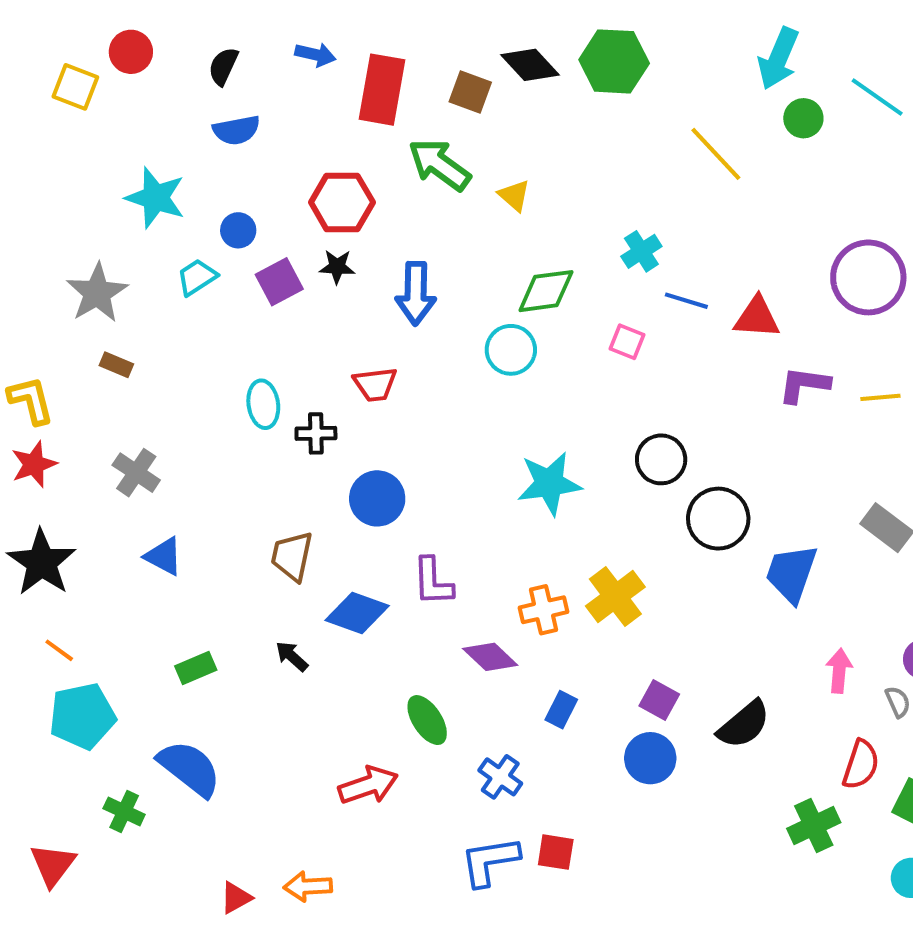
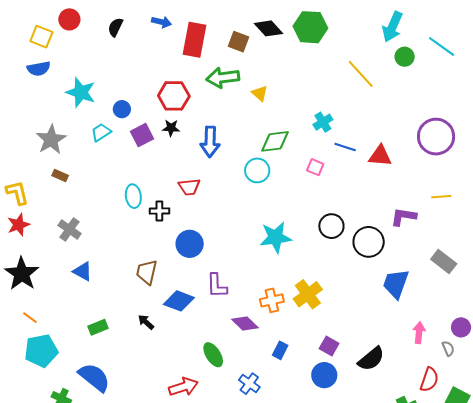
blue semicircle: (236, 130) -> (39, 69), moved
green arrow: (439, 165) -> (223, 78), turned -44
purple L-shape: (804, 385) -> (403, 217), moved
black circle: (718, 519) -> (369, 242), moved

